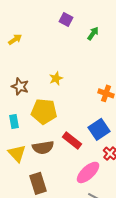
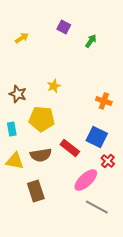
yellow arrow: (15, 39) -> (22, 38), moved
blue square: (99, 129) -> (97, 137), turned -30
yellow triangle: (17, 153) -> (15, 161), turned -36

